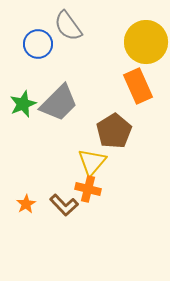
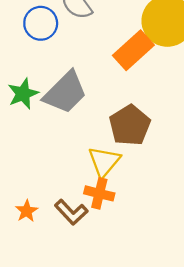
orange rectangle: (138, 86) -> (133, 50), moved, turned 72

